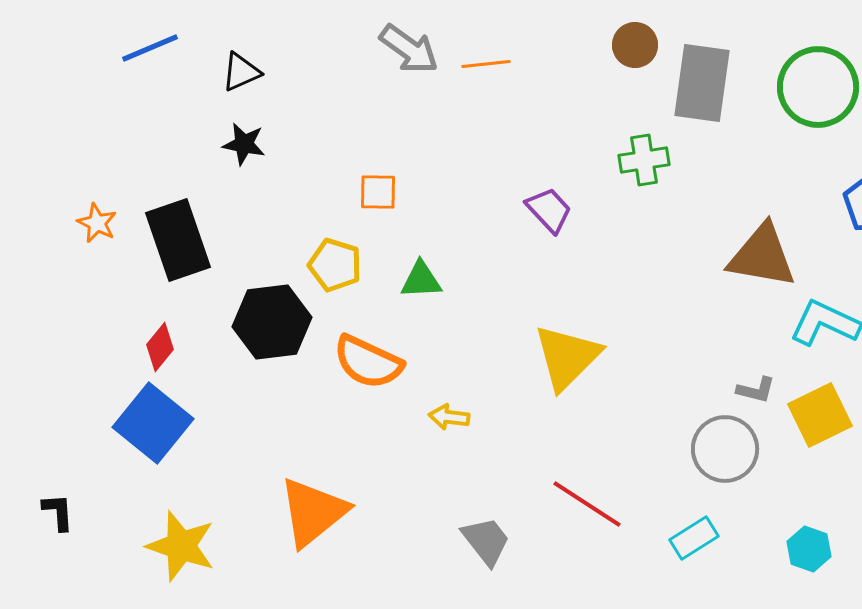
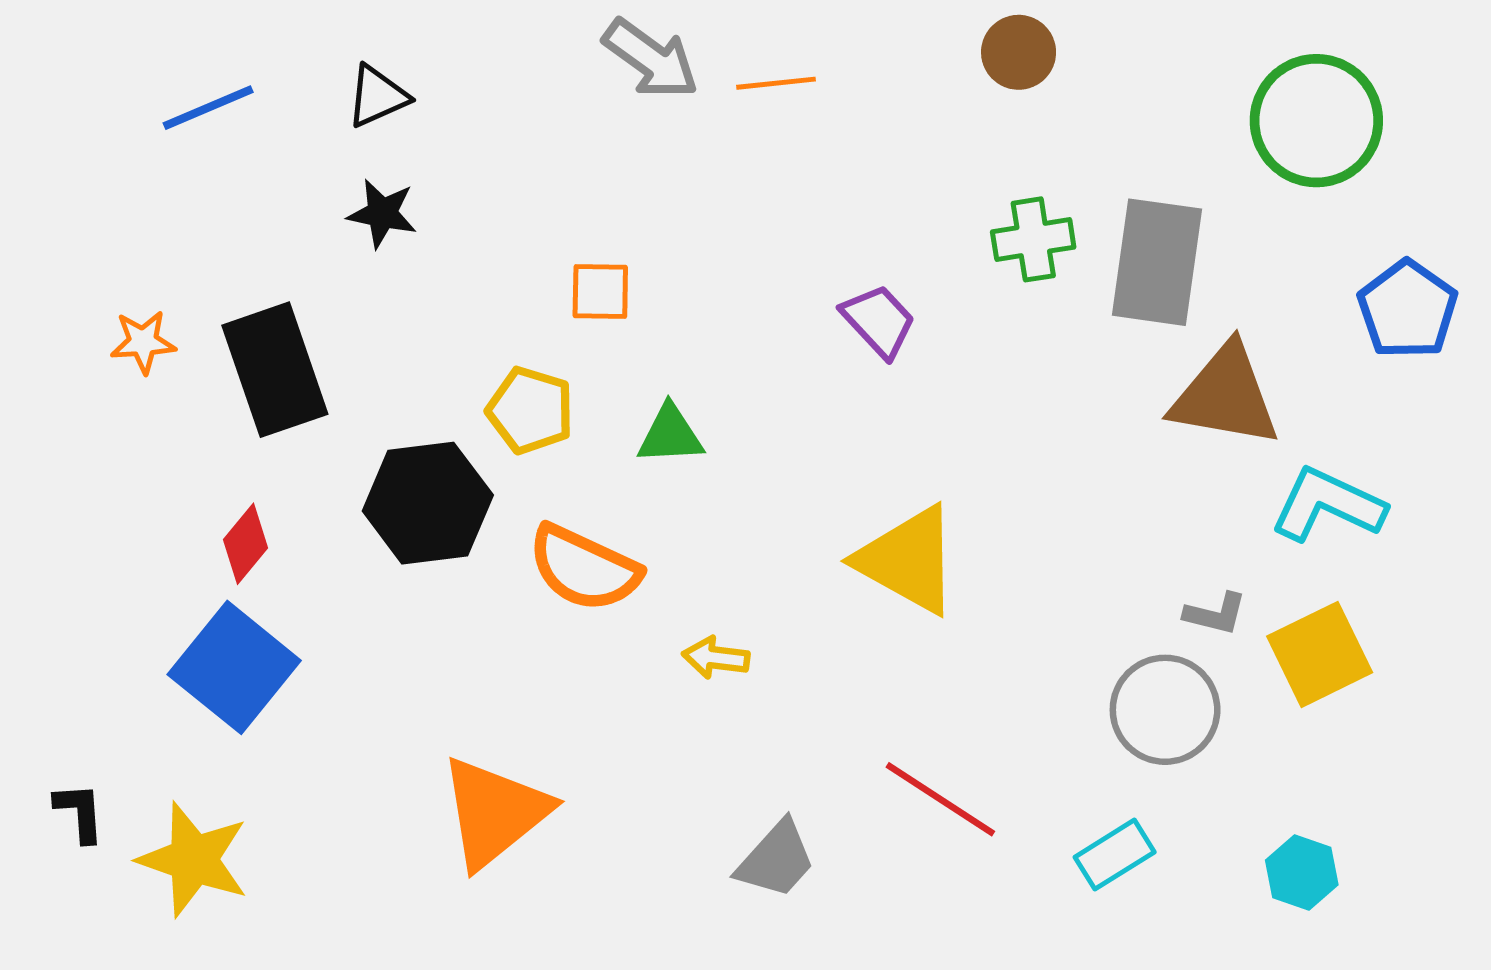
blue line: (150, 48) -> (208, 108), moved
gray rectangle: (702, 83) -> (1157, 262), moved
orange star: (97, 223) -> (143, 342), turned -30
yellow triangle: (567, 357) -> (908, 560), turned -46
gray trapezoid: (486, 541) -> (776, 859), turned 80
yellow star: (181, 546) -> (193, 859), moved

